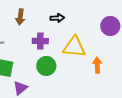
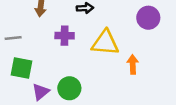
green circle: (46, 66) -> (69, 88), moved

